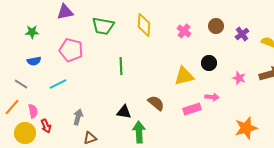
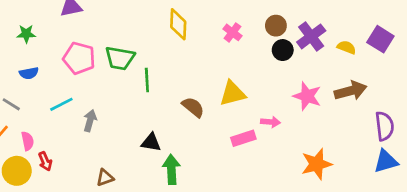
green trapezoid: (103, 26) -> (120, 58), moved
purple cross: (242, 34) -> (311, 36), size x1.5
black circle: (209, 63) -> (283, 50), moved
pink star: (239, 78) -> (307, 96), size x1.5
brown semicircle: (156, 103) -> (193, 107), moved
gray arrow: (78, 117) -> (90, 121), moved

